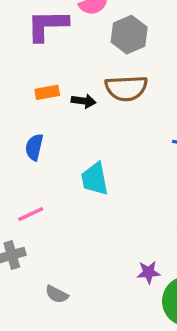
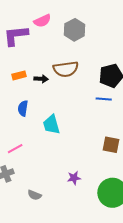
gray hexagon: (129, 35) -> (75, 30), moved
blue semicircle: (34, 147) -> (23, 108), moved
purple star: (149, 272) -> (74, 178), moved

